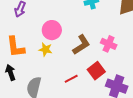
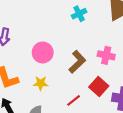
yellow star: (45, 49) -> (41, 83), moved

